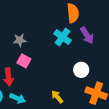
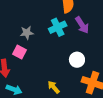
cyan cross: (63, 37) -> (58, 27), turned 30
gray star: (20, 40) -> (27, 33), moved

